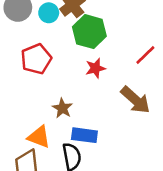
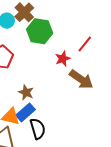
red star: (95, 68) -> (63, 59), moved
blue rectangle: (84, 135) -> (25, 112), moved, turned -42

